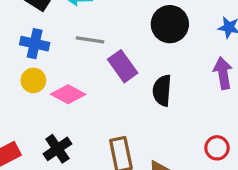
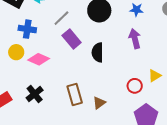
gray line: (90, 40) -> (61, 18), moved, turned -48
blue cross: (35, 44) -> (27, 29), moved

